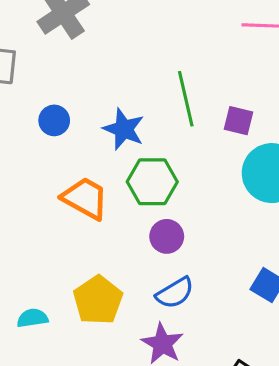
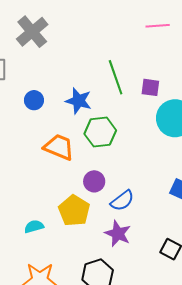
purple circle: (167, 236) -> (94, 181), moved

